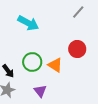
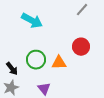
orange triangle: (55, 65) -> (59, 63), turned -35

